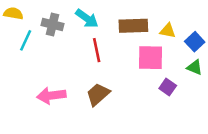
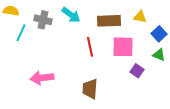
yellow triangle: (168, 31) -> (140, 17), moved
red line: (97, 50) -> (90, 47), moved
brown trapezoid: (98, 94) -> (90, 89), moved, turned -45

